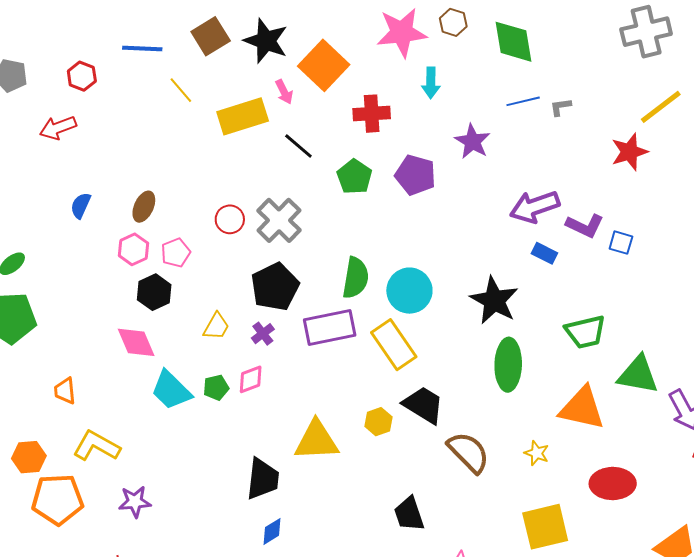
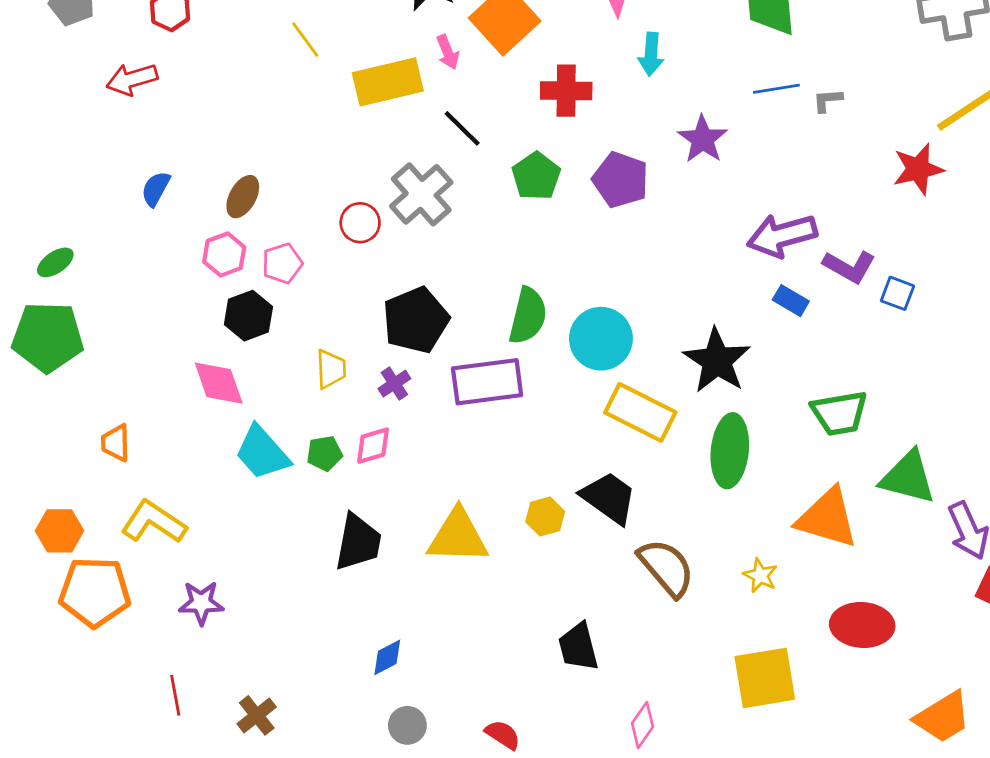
gray cross: (279, 220) -> (421, 194), moved
yellow trapezoid: (216, 326) -> (331, 369), turned -36
yellow rectangle: (394, 345) -> (640, 412), moved, turned -33
black trapezoid: (263, 479) -> (358, 542), moved

